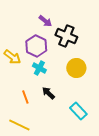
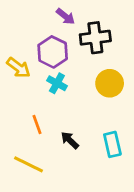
black cross: (66, 36) -> (95, 38), turned -30
black arrow: (48, 93) -> (70, 140), moved
cyan rectangle: (78, 111) -> (112, 144), turned 30

